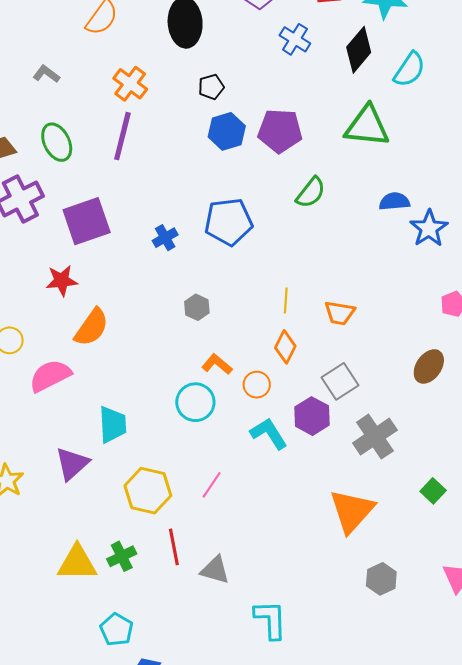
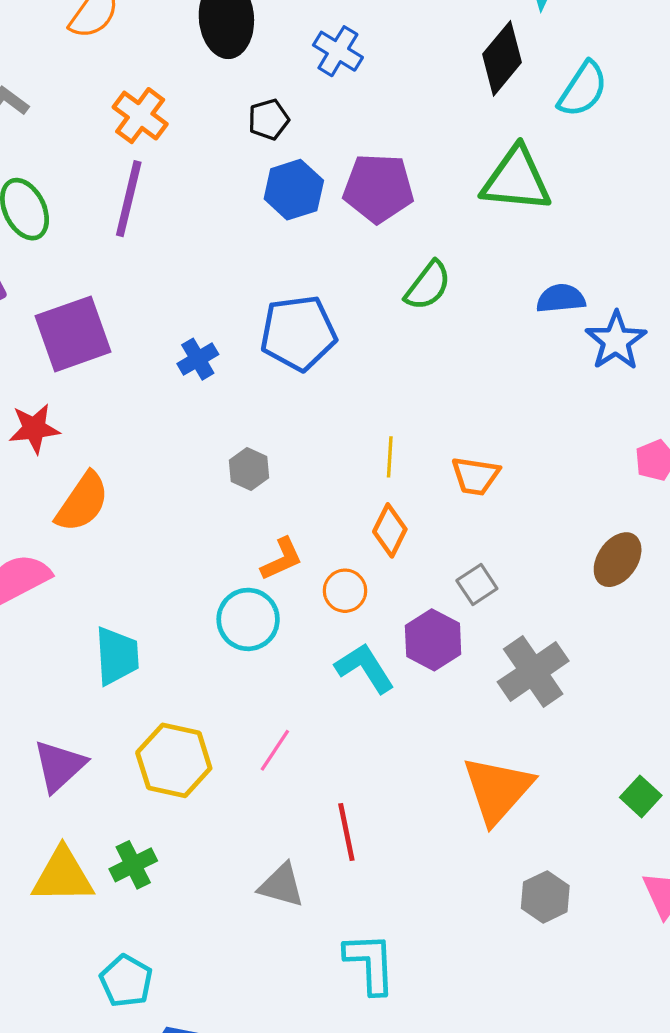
blue cross: (295, 39) -> (338, 51), moved
orange L-shape: (217, 364) -> (282, 559), turned 116
gray square: (340, 381) -> (477, 585), size x0.7
purple triangle: (72, 464) -> (59, 766), moved
green square: (433, 491) -> (641, 796), moved
red line: (174, 547) -> (346, 832), moved

